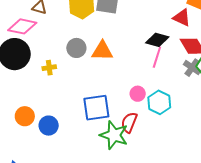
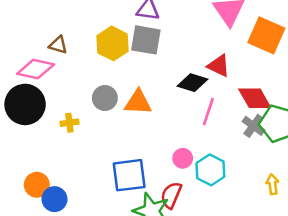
red triangle: (182, 18) -> (219, 66), moved
black diamond: (157, 40) -> (192, 83), moved
blue circle: (49, 126) -> (54, 199), moved

